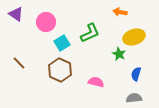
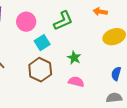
green L-shape: (90, 33) -> (63, 21), moved
green star: (119, 54) -> (74, 58), moved

